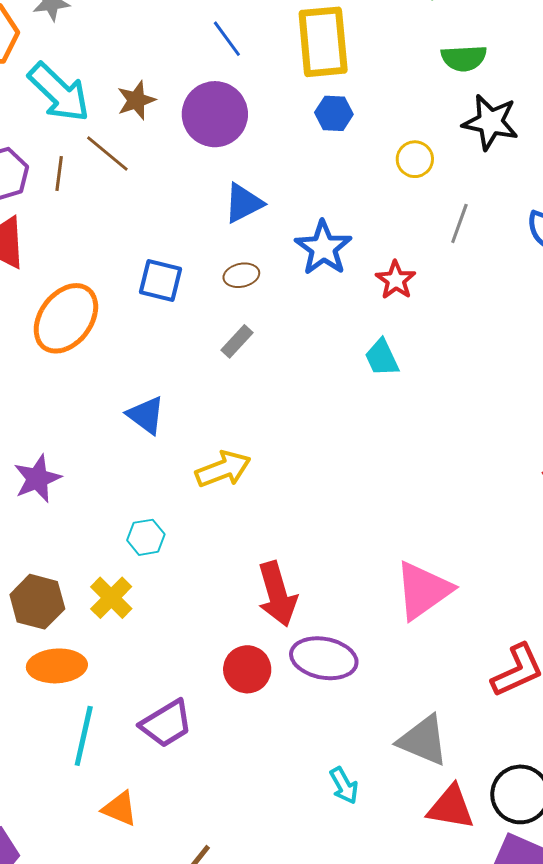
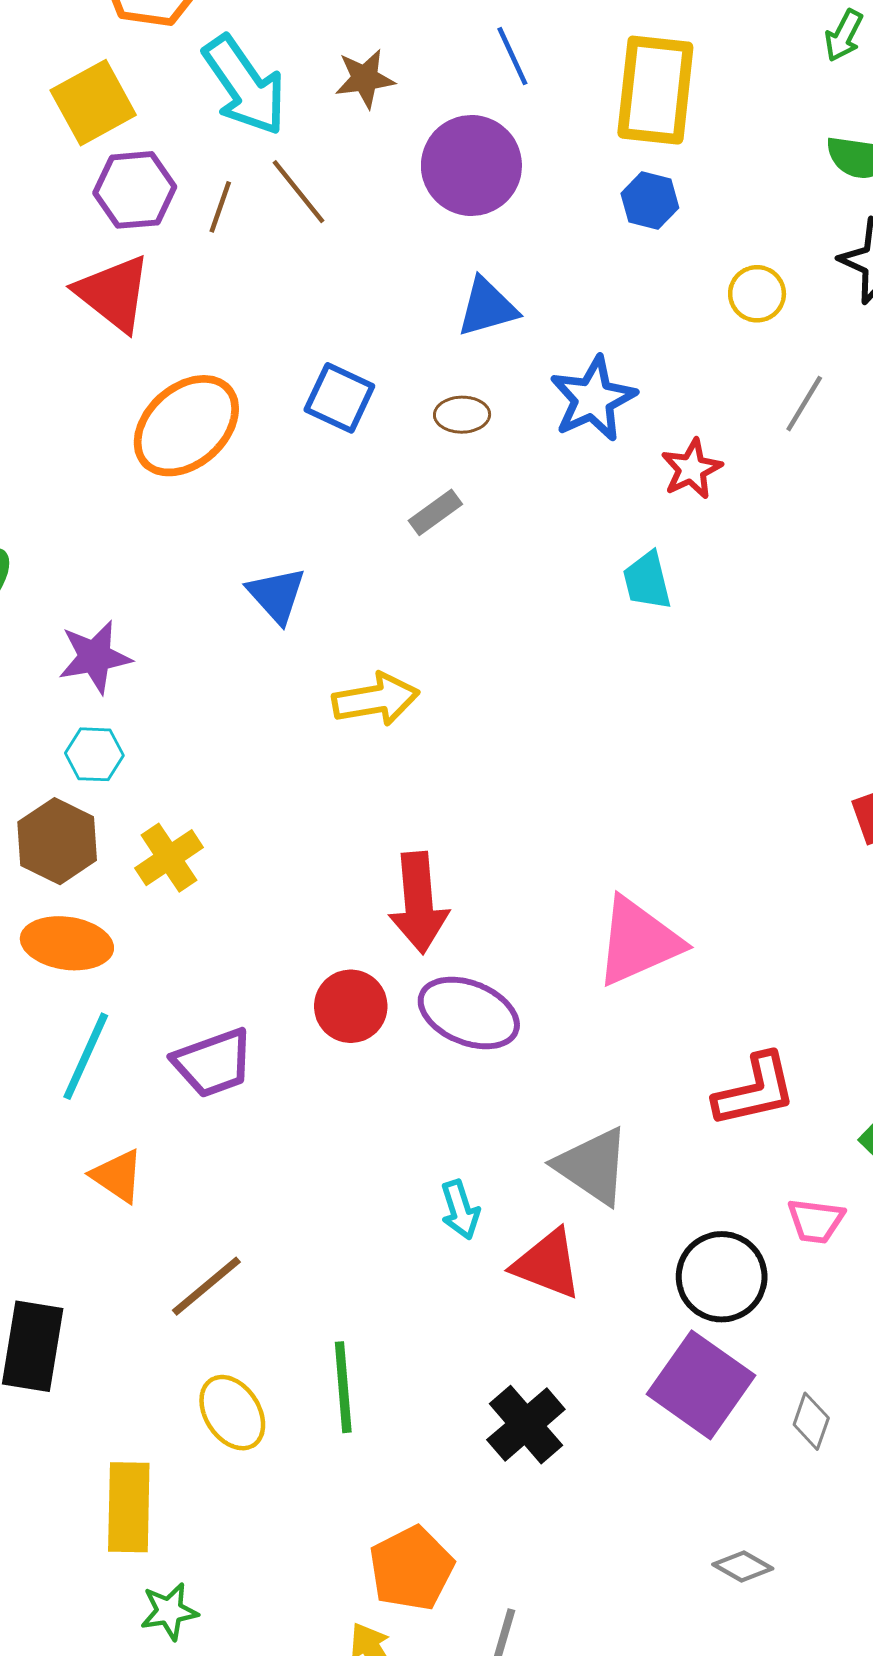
brown star: (136, 100) -> (365, 79), moved
cyan hexagon: (146, 537) -> (94, 754), moved
red triangle: (451, 807) -> (547, 1264), moved

